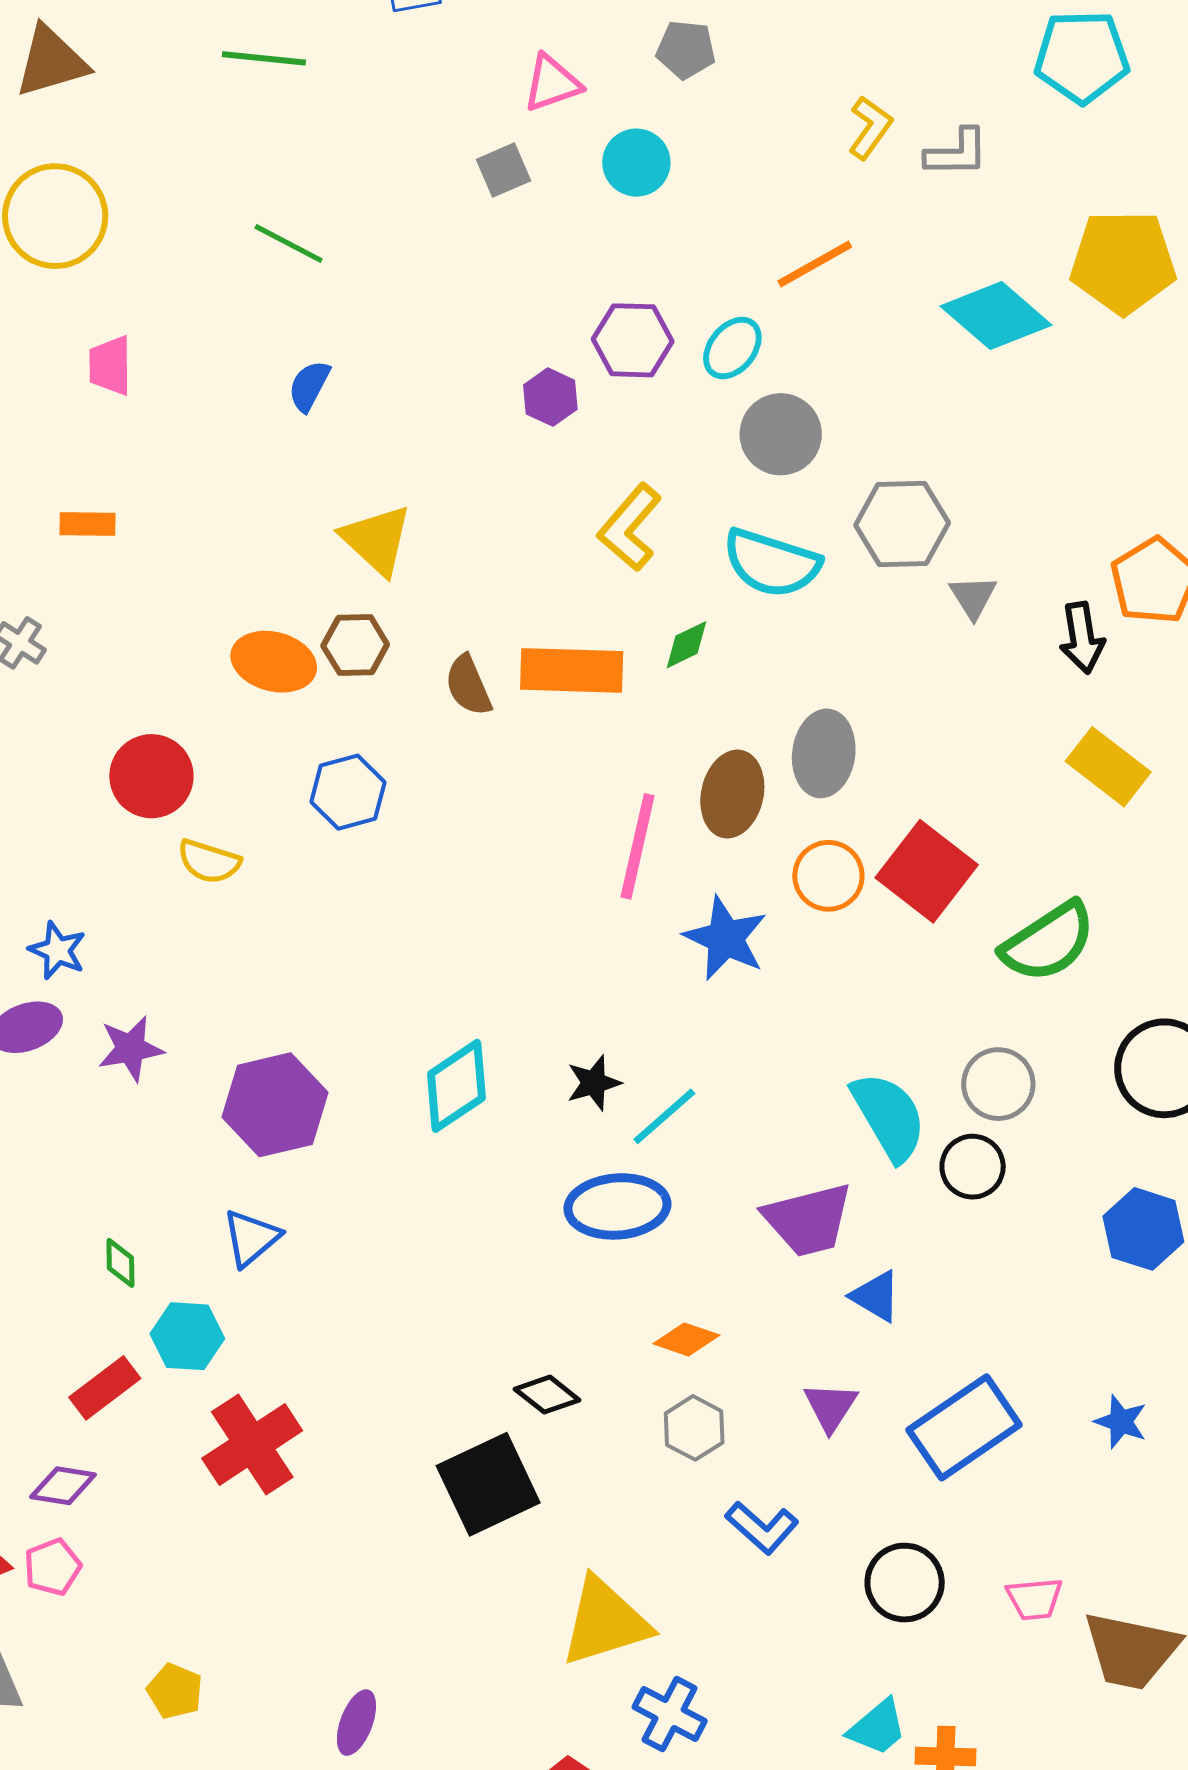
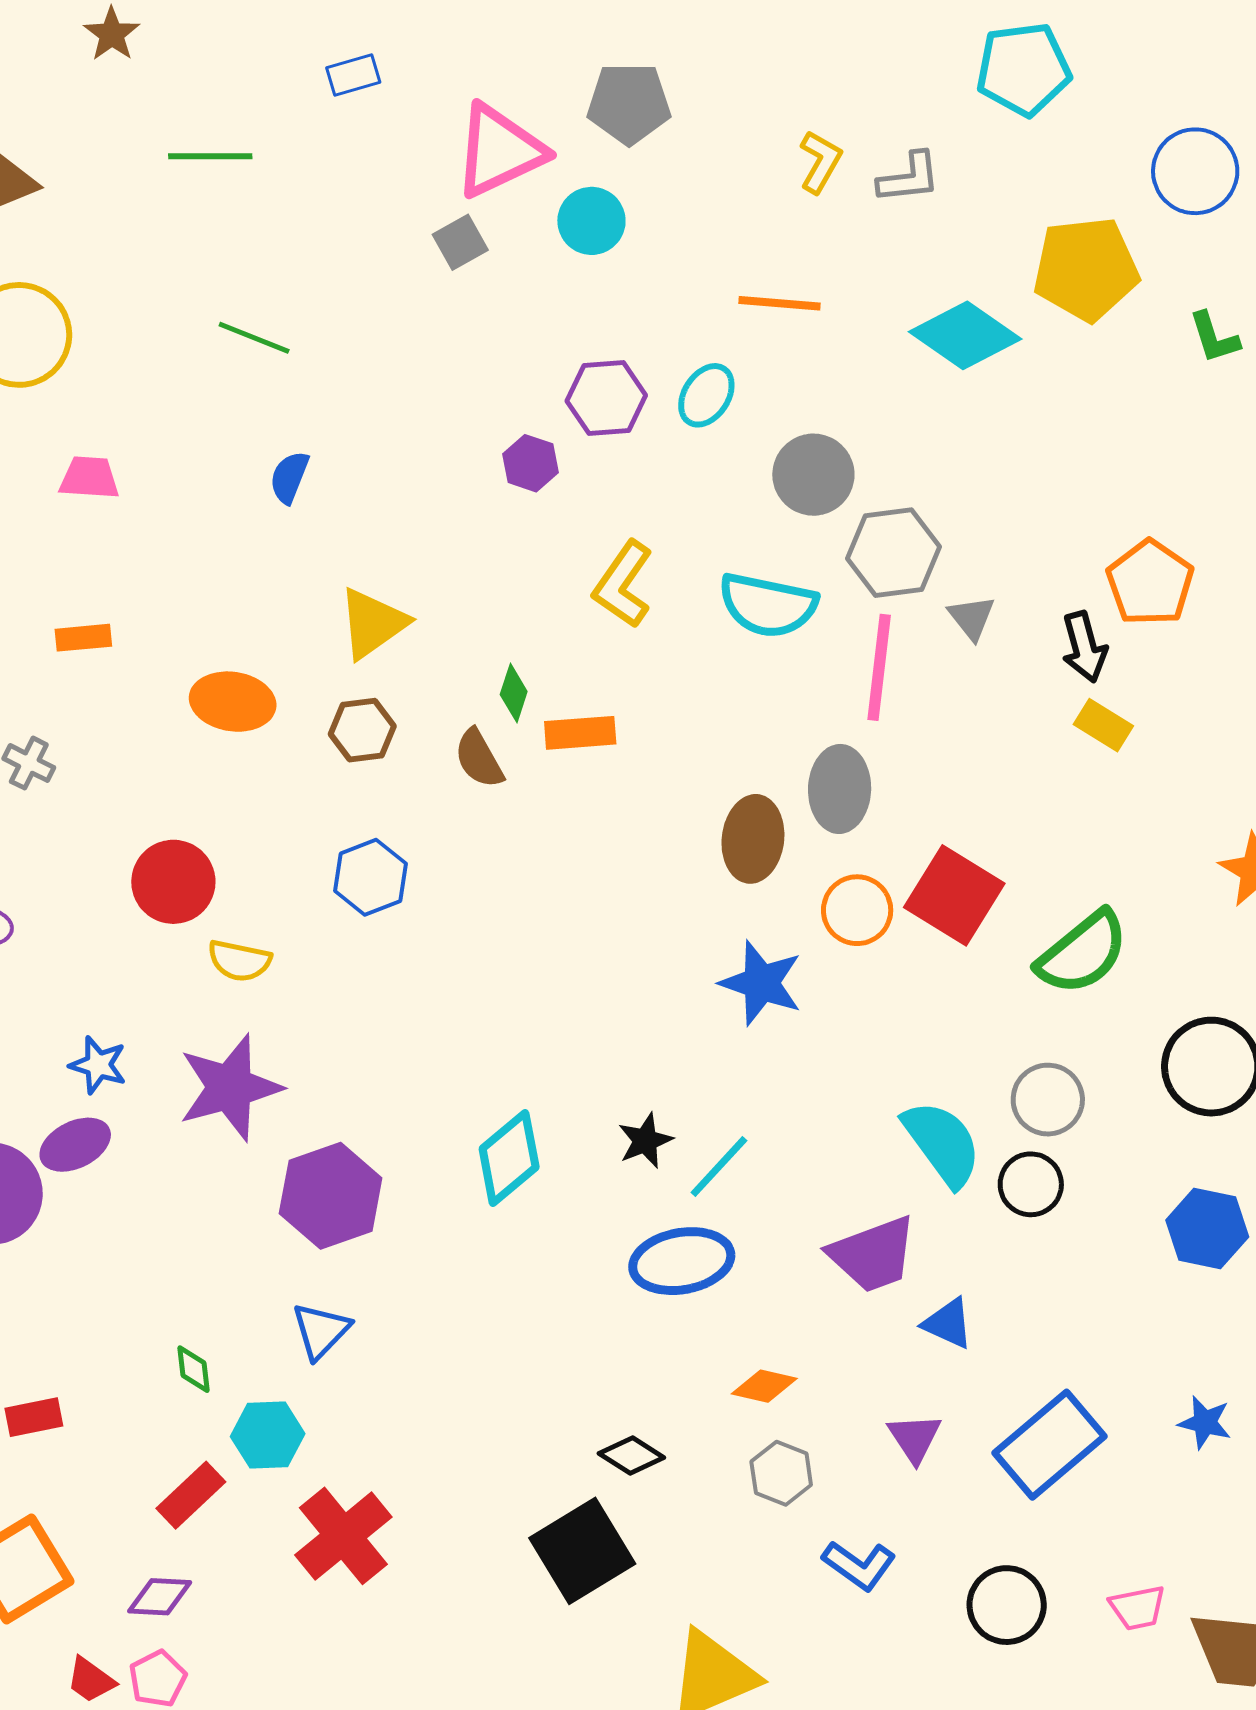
gray pentagon: (686, 50) -> (629, 103), size x1.4
pink triangle: (552, 83) -> (499, 151), size x1.6
orange line: (815, 264) -> (780, 303), turned 40
pink trapezoid: (110, 366) -> (89, 478), turned 100
gray circle: (781, 434) -> (813, 475), moved
yellow triangle: (377, 540) -> (373, 623), turned 48
green diamond: (686, 645) -> (514, 693), moved, turned -40
orange ellipse: (274, 662) -> (233, 702), moved
orange rectangle: (572, 670) -> (580, 733), size x0.7
yellow rectangle: (1108, 767) -> (1103, 725), moved, size x0.7
pink line: (638, 846) -> (879, 667), moved
purple star: (131, 1049) -> (230, 1088), moved, size x1.6

